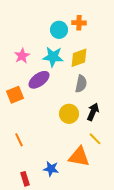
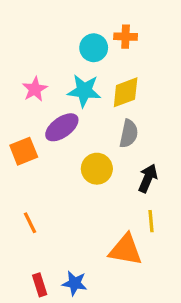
yellow circle: (69, 114) -> (97, 169), moved
yellow line: (95, 139) -> (151, 221), turned 40
blue star: (51, 169) -> (75, 283), moved

